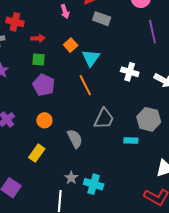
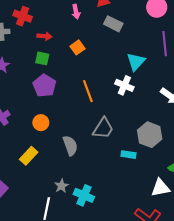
cyan triangle: (91, 58) -> (136, 62), moved
white cross: (130, 72) -> (124, 85), moved

